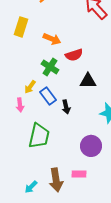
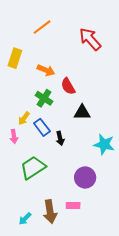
red semicircle: (74, 55) -> (68, 86), turned 78
green trapezoid: (39, 136) -> (33, 167), turned -136

